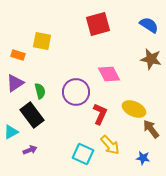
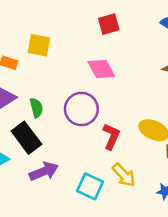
red square: (98, 24) -> (109, 24), size x0.7
pink diamond: (109, 74) -> (101, 69), moved
purple arrow: (30, 150) -> (44, 171), moved, size x1.6

